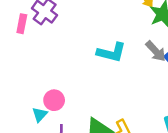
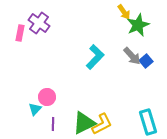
cyan L-shape: (111, 52) -> (95, 57), turned -60

